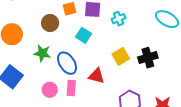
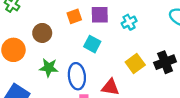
brown circle: (50, 23) -> (42, 33), moved
blue ellipse: (67, 63) -> (77, 76), turned 30

